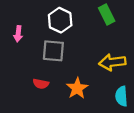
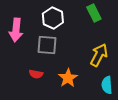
pink arrow: (18, 34) -> (16, 30), size x1.6
yellow arrow: (112, 62) -> (99, 55), turned 125

